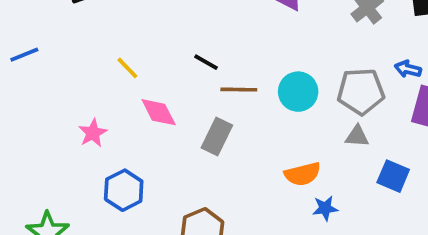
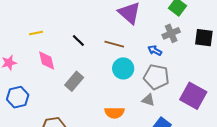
yellow line: (127, 68) -> (36, 33), turned -72
blue arrow: (408, 69) -> (155, 50), moved
brown line: (239, 90) -> (114, 44), moved

